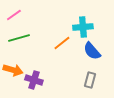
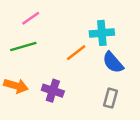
pink line: (14, 15) -> (31, 18), moved
purple cross: (34, 80) -> (53, 91), moved

